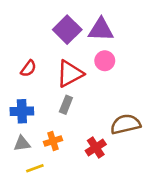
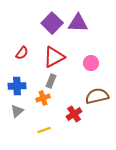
pink circle: (105, 61) -> (91, 63), moved
orange cross: (53, 141) -> (43, 98), moved
gray triangle: (22, 144) -> (17, 111), turned -32
yellow line: (35, 168) -> (44, 130), moved

